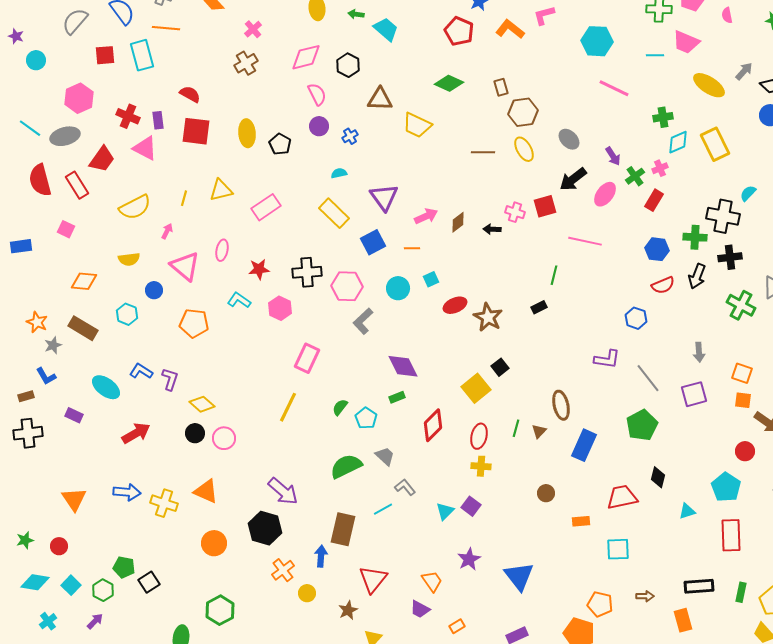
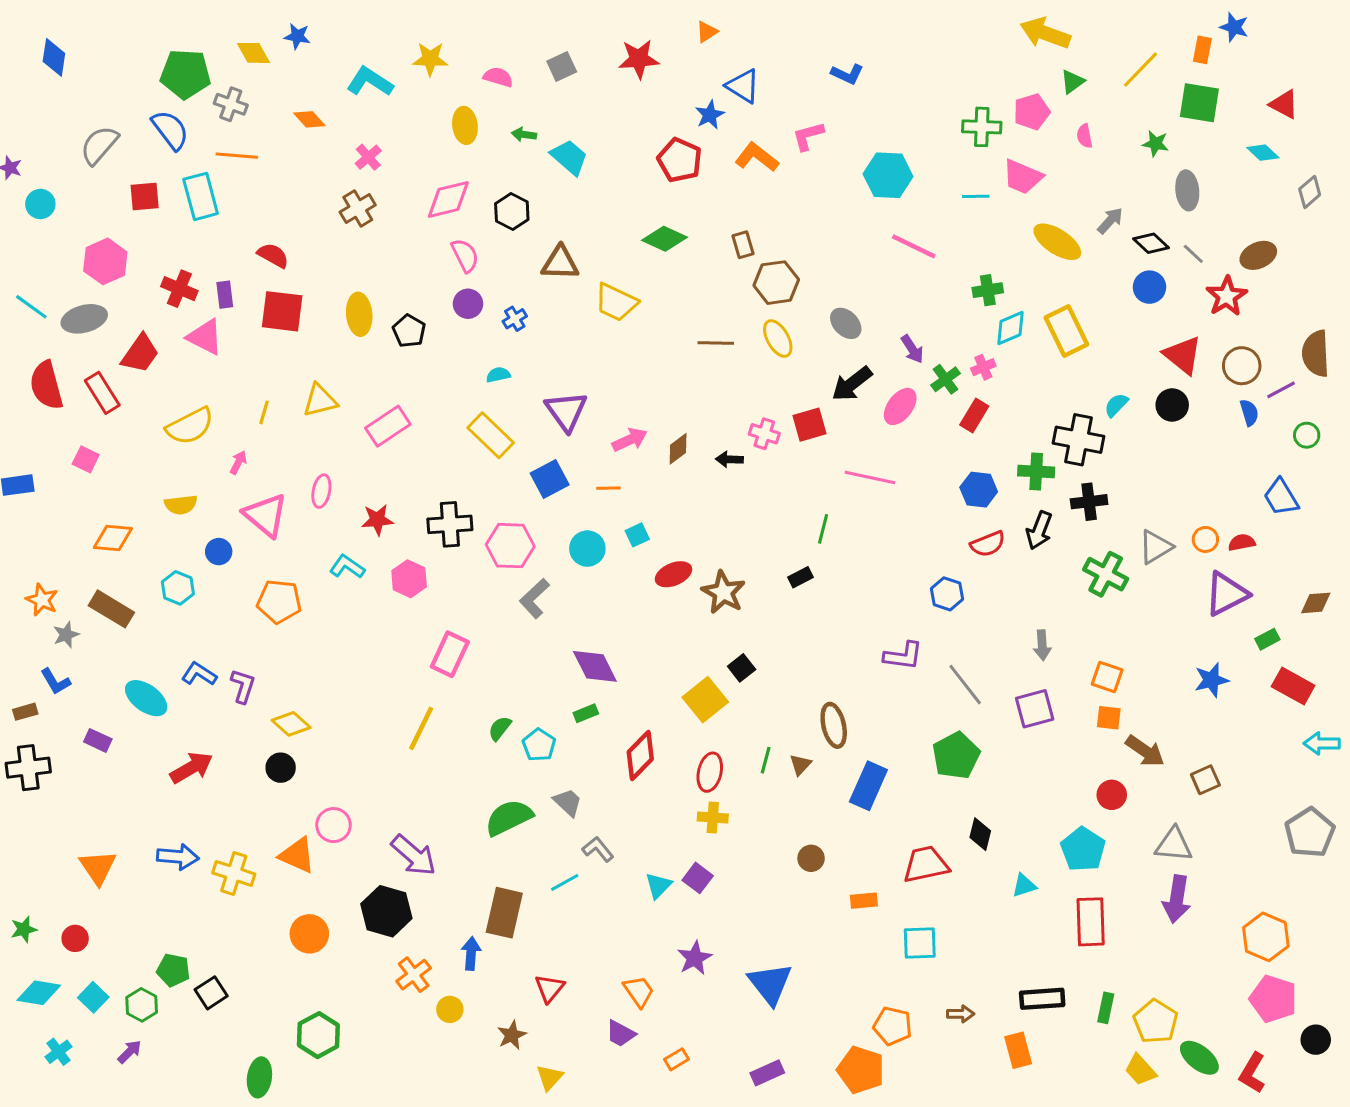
pink circle: (224, 438) -> (334, 825), moved
red triangle: (373, 579) -> (550, 988), size x0.7

